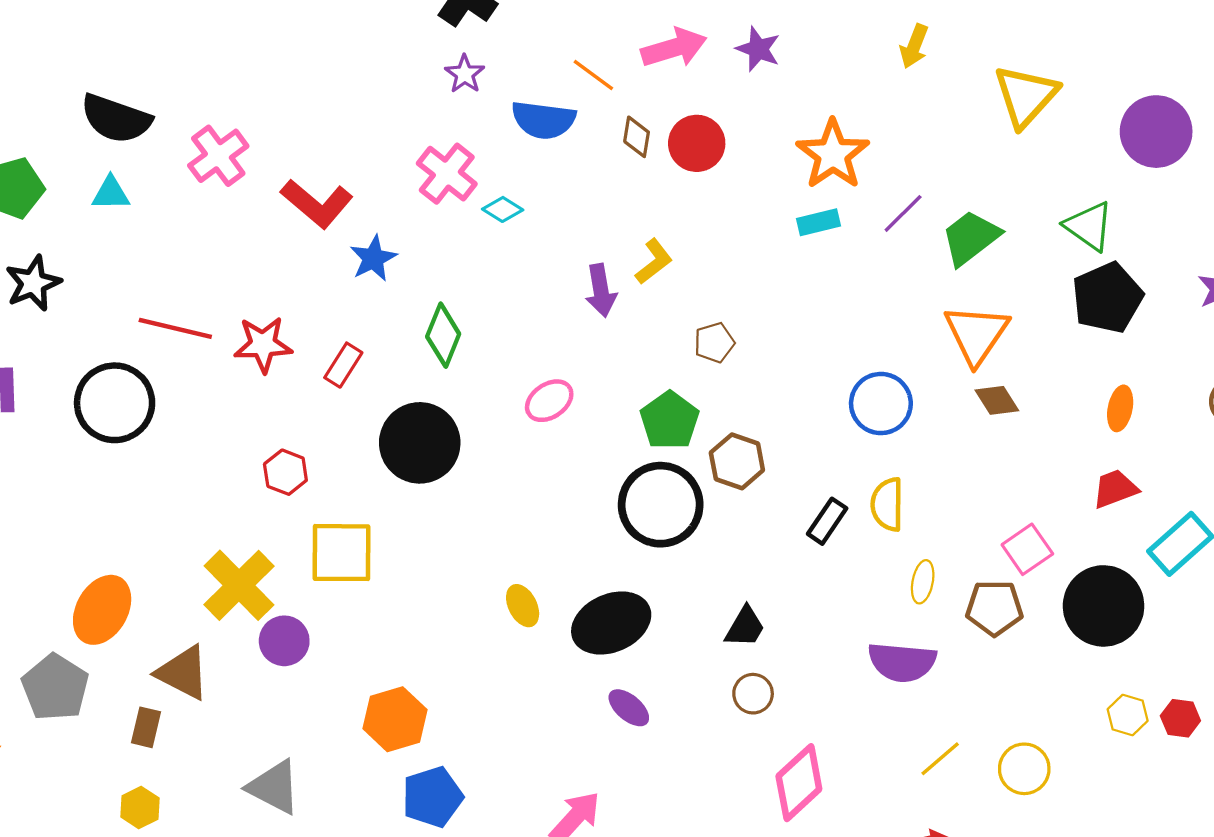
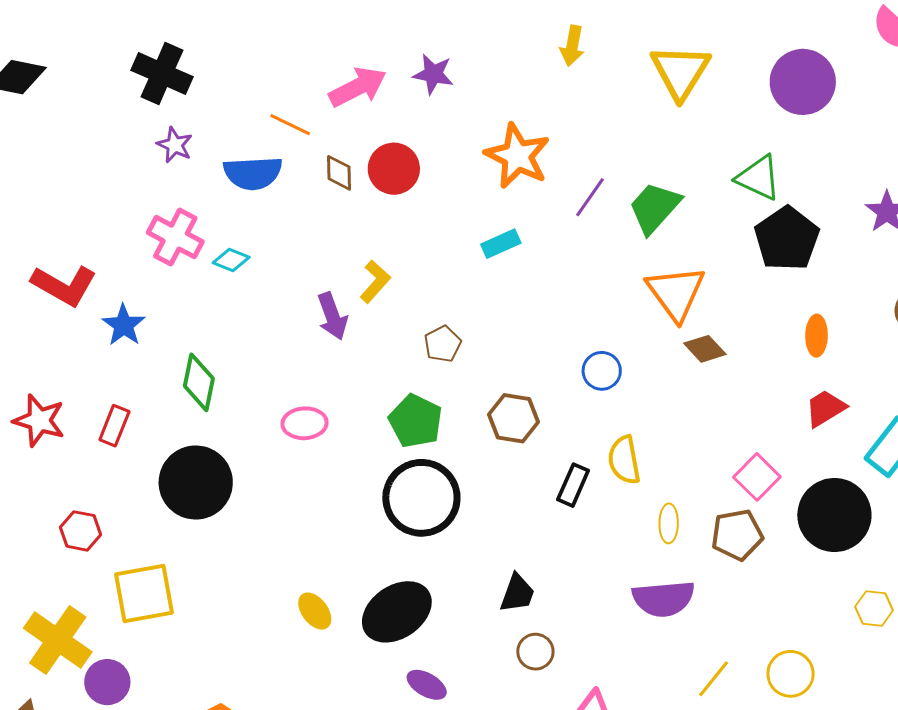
cyan rectangle: (818, 222) -> (501, 244), moved
red star: (263, 344) -> (39, 420), turned 30
pink ellipse: (549, 401) -> (305, 423), turned 42
blue circle: (881, 404) -> (602, 371), size x0.7
brown hexagon: (737, 461) -> (513, 418), moved

